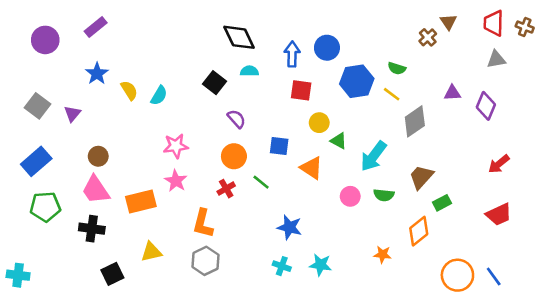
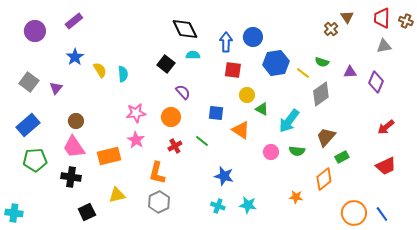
green semicircle: (397, 68) -> (322, 62), moved
cyan semicircle: (159, 96) -> (123, 74), turned -35
orange circle: (234, 156) -> (171, 117), moved

